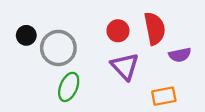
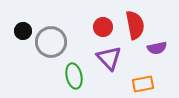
green ellipse: (69, 87) -> (74, 76), moved, turned -35

